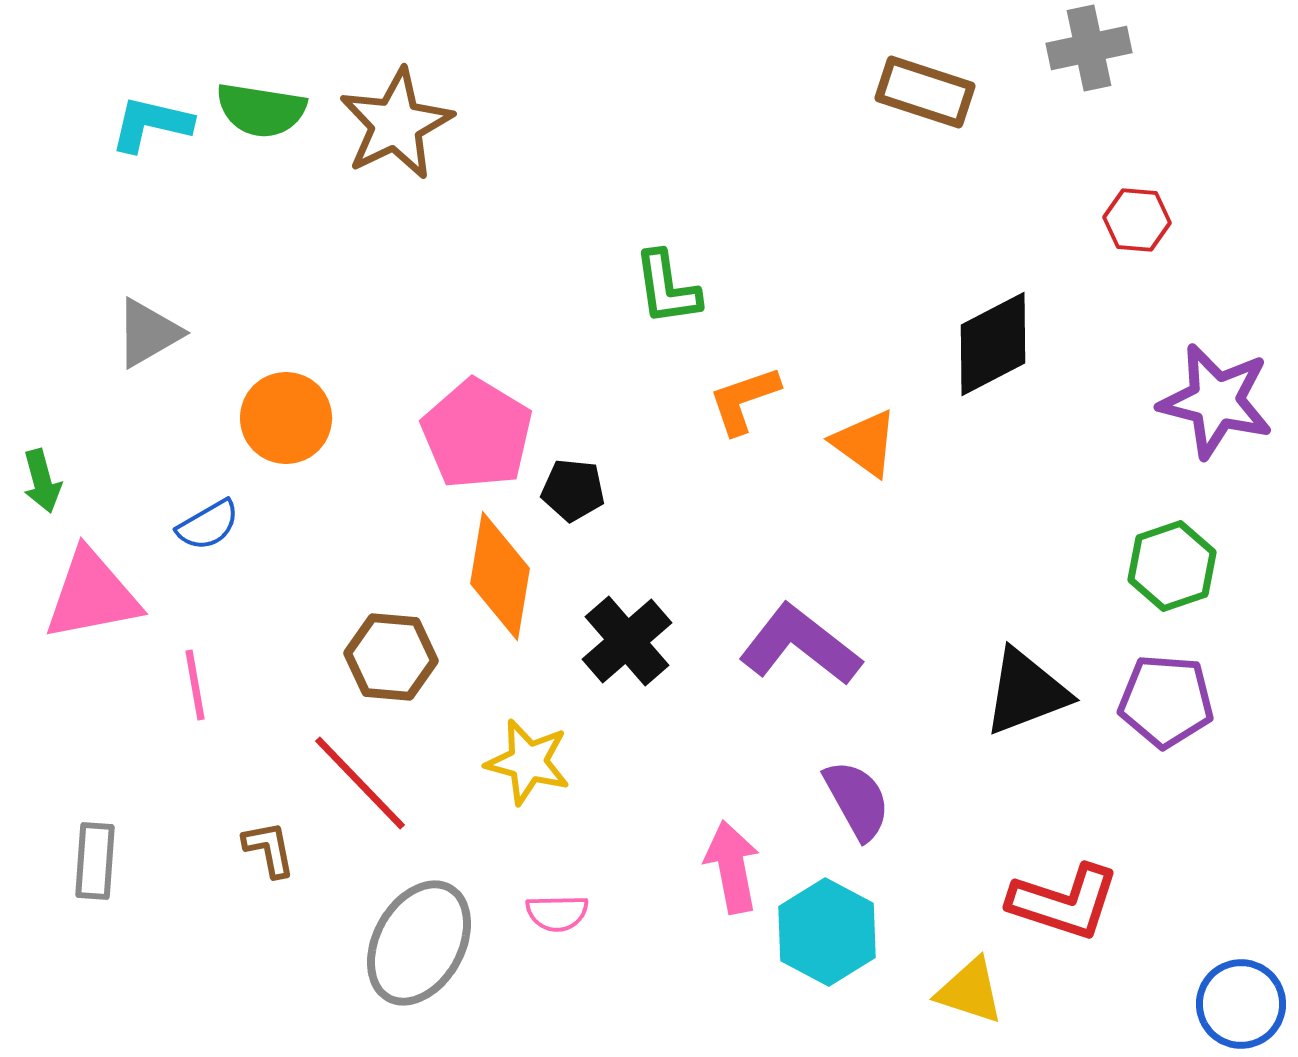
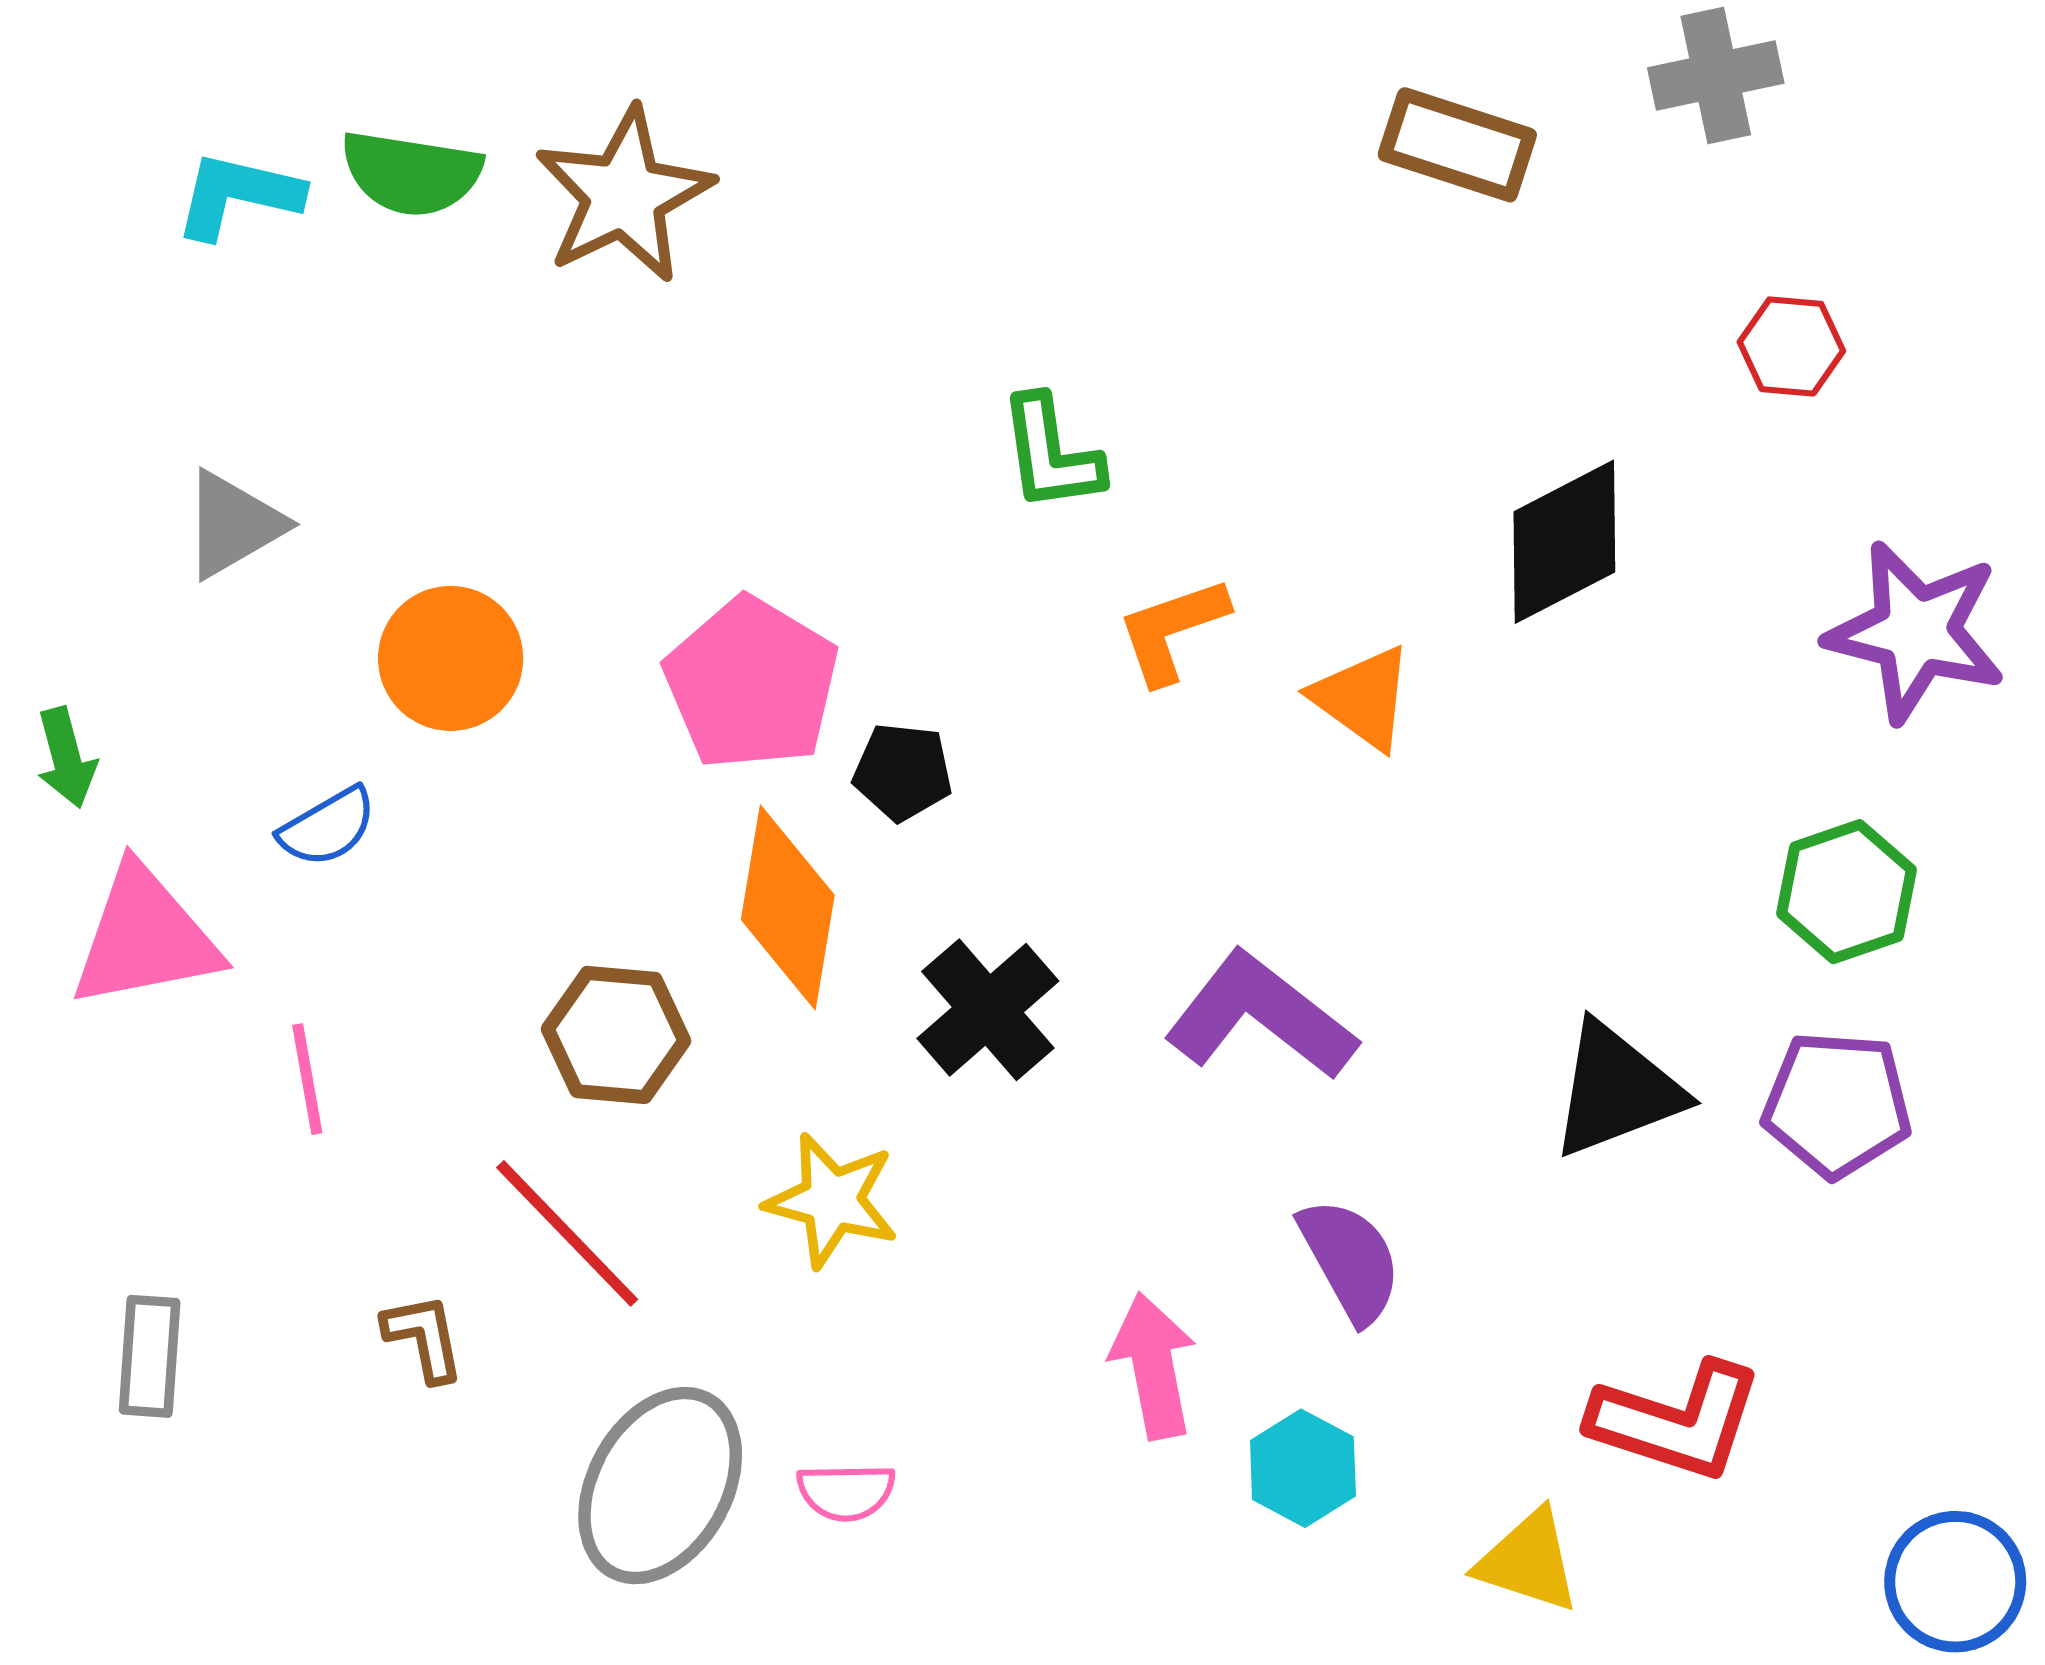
pink semicircle: (557, 913) -> (846, 1492), moved
cyan hexagon: (827, 932) -> (1303, 1468), size x0.7

